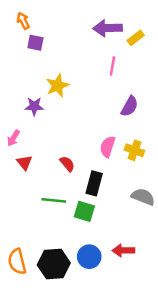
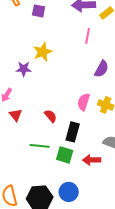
purple square: (35, 43) -> (39, 11), moved
red arrow: (123, 251) -> (92, 160), moved

